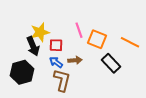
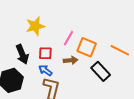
pink line: (79, 30) -> (69, 38), turned 49
yellow star: (40, 32) -> (35, 26), moved
brown arrow: (75, 60) -> (71, 60), moved

